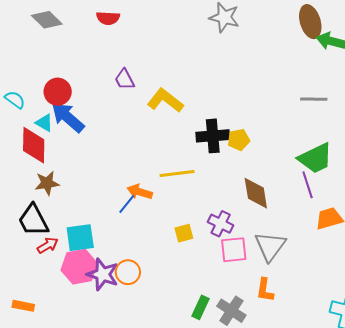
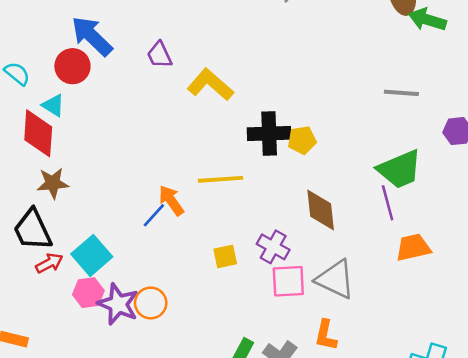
blue arrow: (68, 117) -> (92, 36), moved
orange arrow: (140, 192) -> (171, 200), turned 35
cyan square: (80, 238) -> (92, 255), turned -36
gray triangle: (270, 246) -> (335, 279), turned -44
pink hexagon: (79, 267) -> (88, 293), size x0.7

